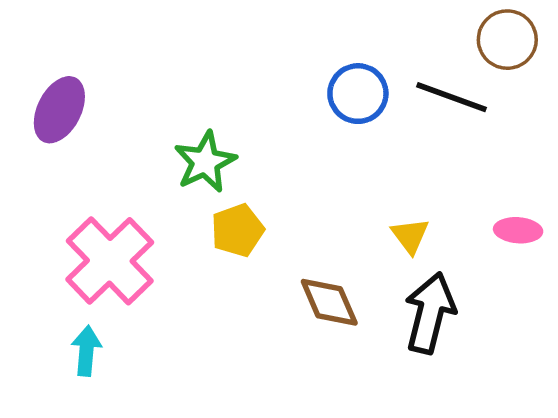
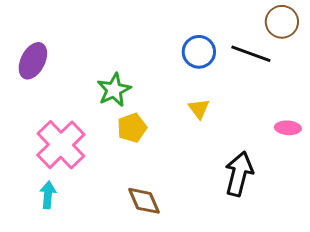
yellow triangle: (410, 236) -> (199, 109), moved
brown diamond: (329, 302) -> (144, 201), moved

